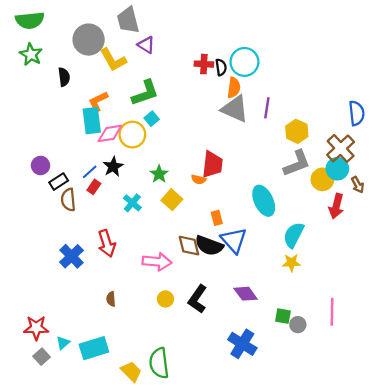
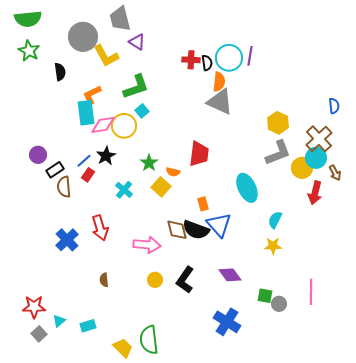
purple line: (267, 108) -> (250, 56), moved
blue semicircle: (357, 113) -> (334, 106), size x0.7
orange semicircle: (199, 179) -> (173, 172), moved
cyan semicircle: (294, 235) -> (275, 220), size x0.7
cyan rectangle: (94, 348) -> (88, 326), size x0.6

